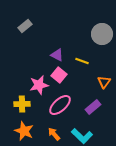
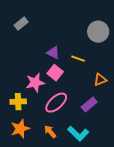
orange triangle: (104, 82) -> (100, 80), turned 32
orange star: (24, 131) -> (20, 129), turned 30

